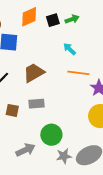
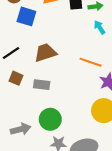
cyan arrow: (70, 49) -> (100, 27), moved
brown square: (12, 110) -> (16, 78), moved

